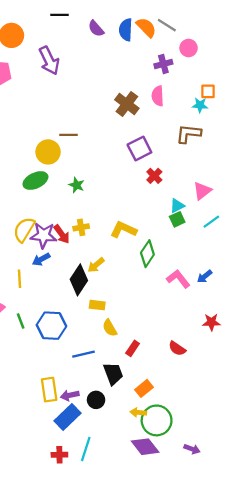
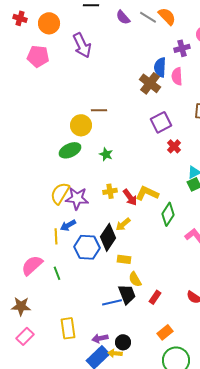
gray line: (167, 25) -> (148, 17), moved
blue semicircle: (126, 30) -> (160, 67), moved
red arrow: (62, 234) -> (130, 197), moved
blue arrow: (41, 259) -> (68, 225), moved
blue hexagon: (51, 326) -> (87, 247), moved
black trapezoid: (113, 374) -> (127, 294), moved
yellow rectangle: (49, 390) -> (68, 328), moved
yellow arrow: (138, 412) -> (115, 353), moved

